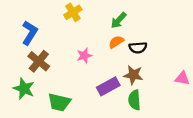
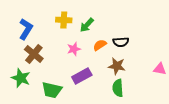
yellow cross: (73, 12) -> (64, 20), moved, turned 35
green arrow: (119, 20) -> (87, 25), moved
orange semicircle: (116, 42) -> (100, 45), moved
purple rectangle: (108, 86) -> (82, 76), moved

